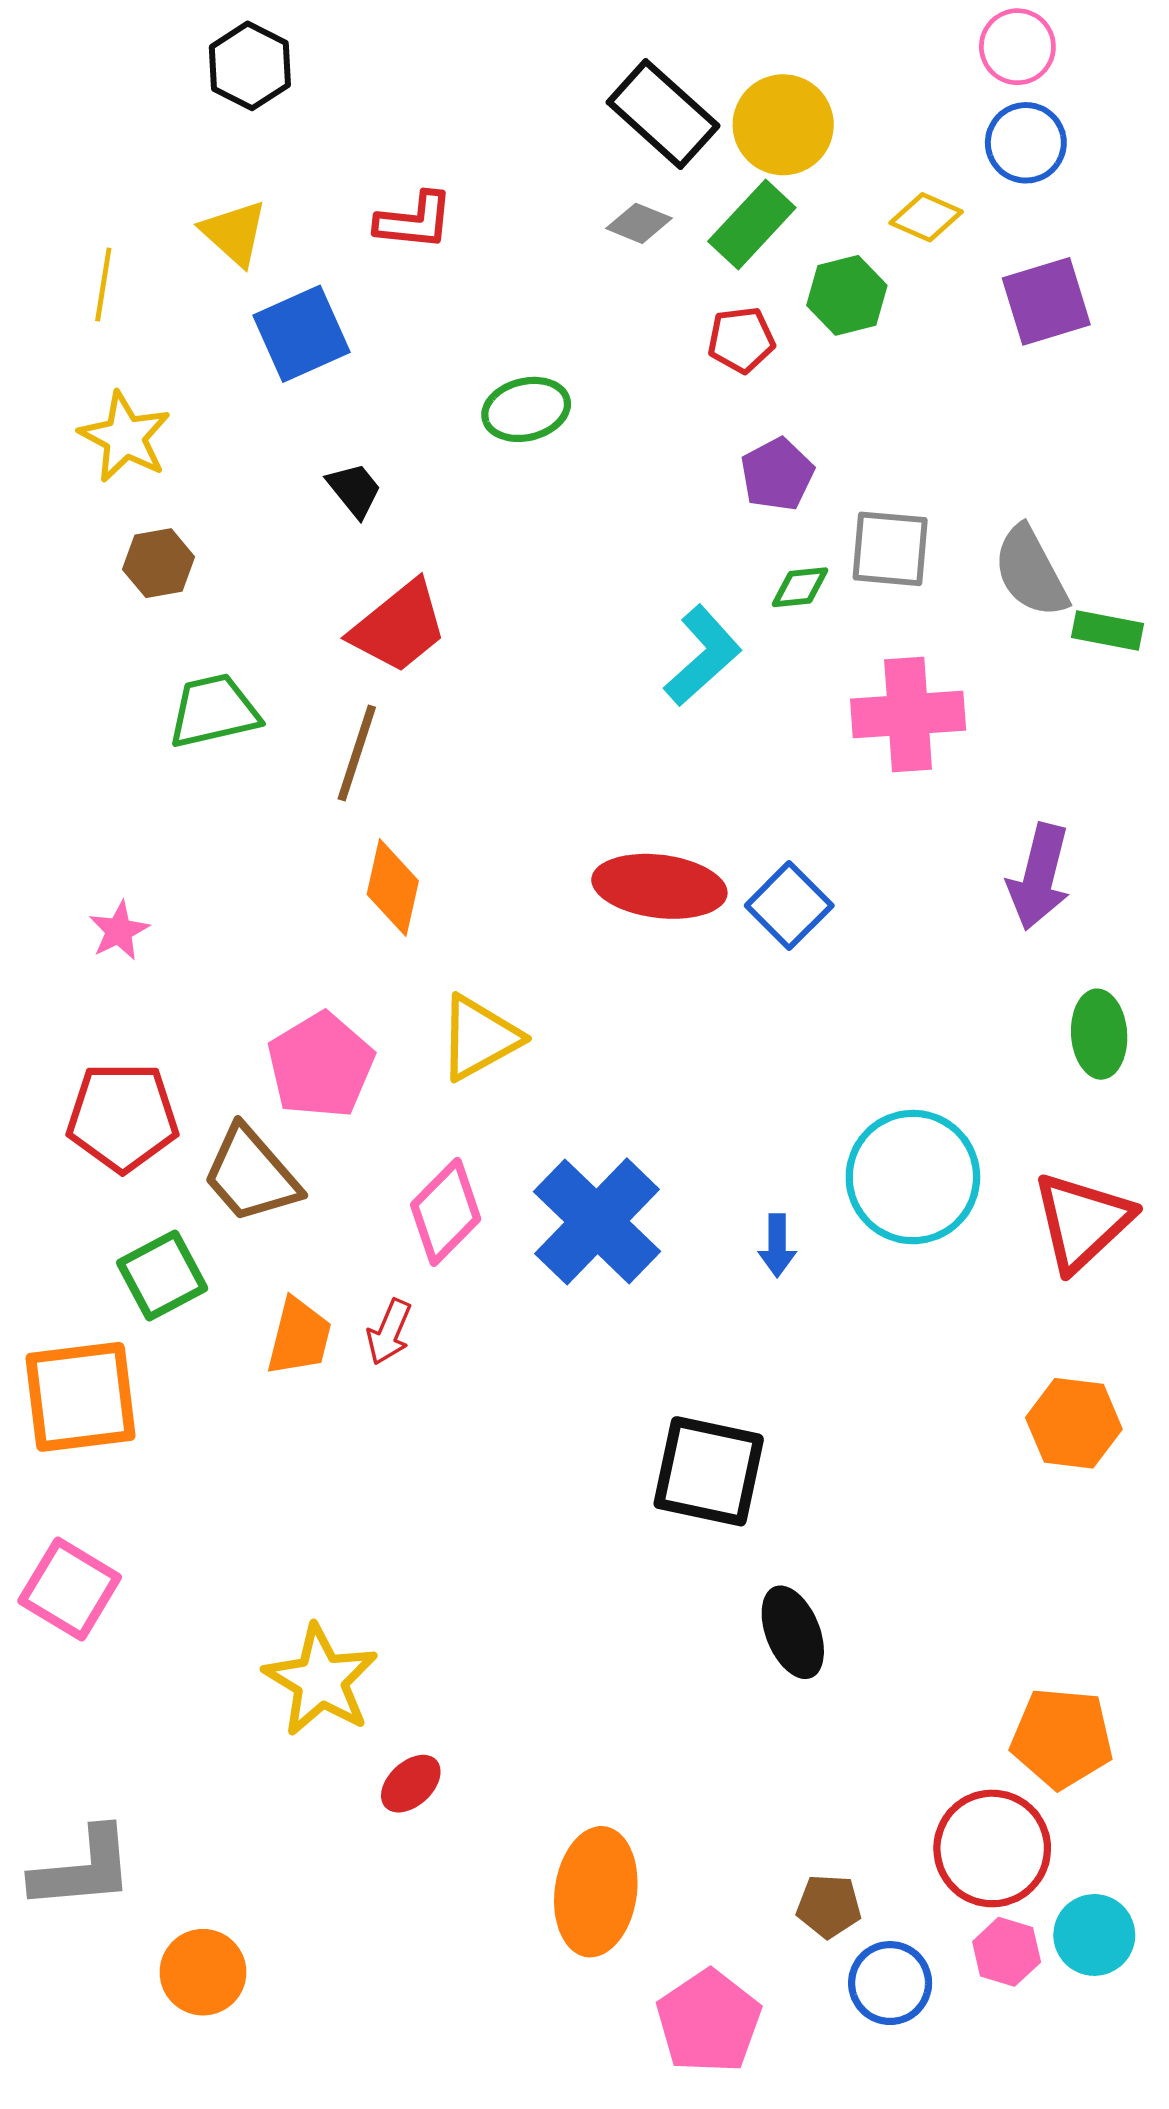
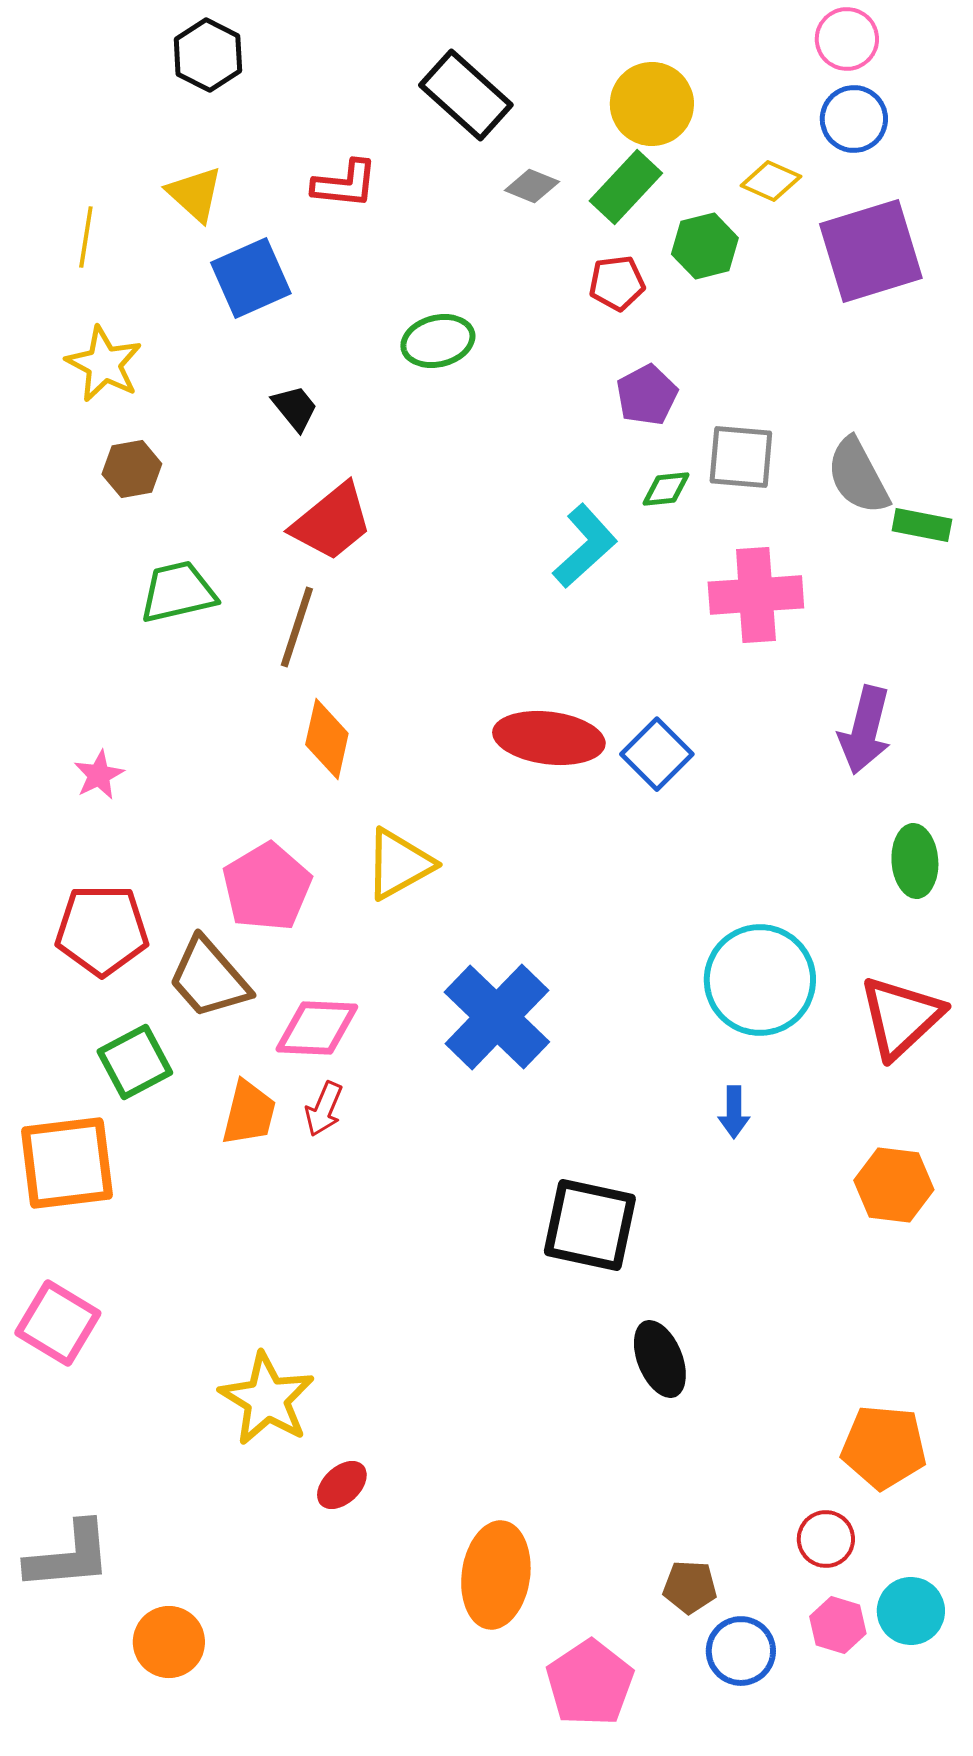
black rectangle: (663, 114) -> (466, 95), moved
purple square: (1046, 301) -> (871, 251), size x1.4
pink diamond: (446, 1212) -> (317, 1028), moved, turned 48
blue arrow: (777, 1245) -> (734, 1112), moved
red circle: (992, 1848) -> (826, 1539), size x0.6

